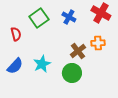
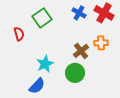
blue cross: (69, 17) -> (79, 13), moved
blue semicircle: (15, 66) -> (37, 86), moved

